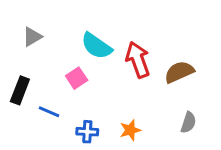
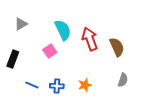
cyan semicircle: (96, 46) -> (63, 30), turned -150
brown semicircle: (179, 72) -> (117, 47), turned 90
blue line: (49, 112) -> (32, 85), moved

